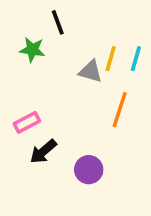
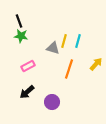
black line: (58, 22) -> (19, 21), moved
pink rectangle: (27, 122) -> (28, 66), moved

